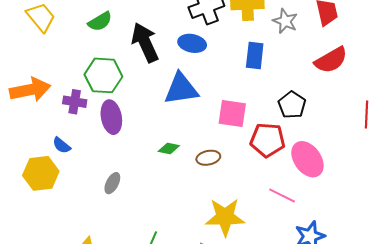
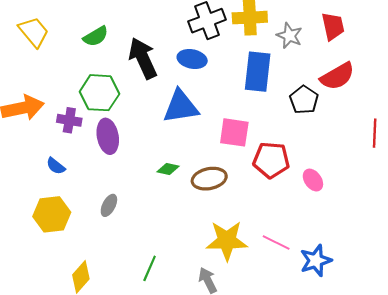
blue rectangle: (255, 56) -> (258, 72), size x1.4
black pentagon: (292, 105) -> (304, 100), moved
brown ellipse: (208, 158) -> (209, 179), size x1.4
pink ellipse: (307, 159) -> (313, 180), size x0.6
yellow hexagon: (41, 173) -> (52, 214), moved
pink line: (282, 195) -> (276, 242), moved

